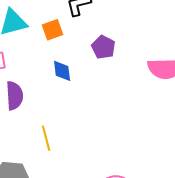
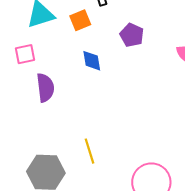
yellow line: (46, 138) -> (89, 151), moved

